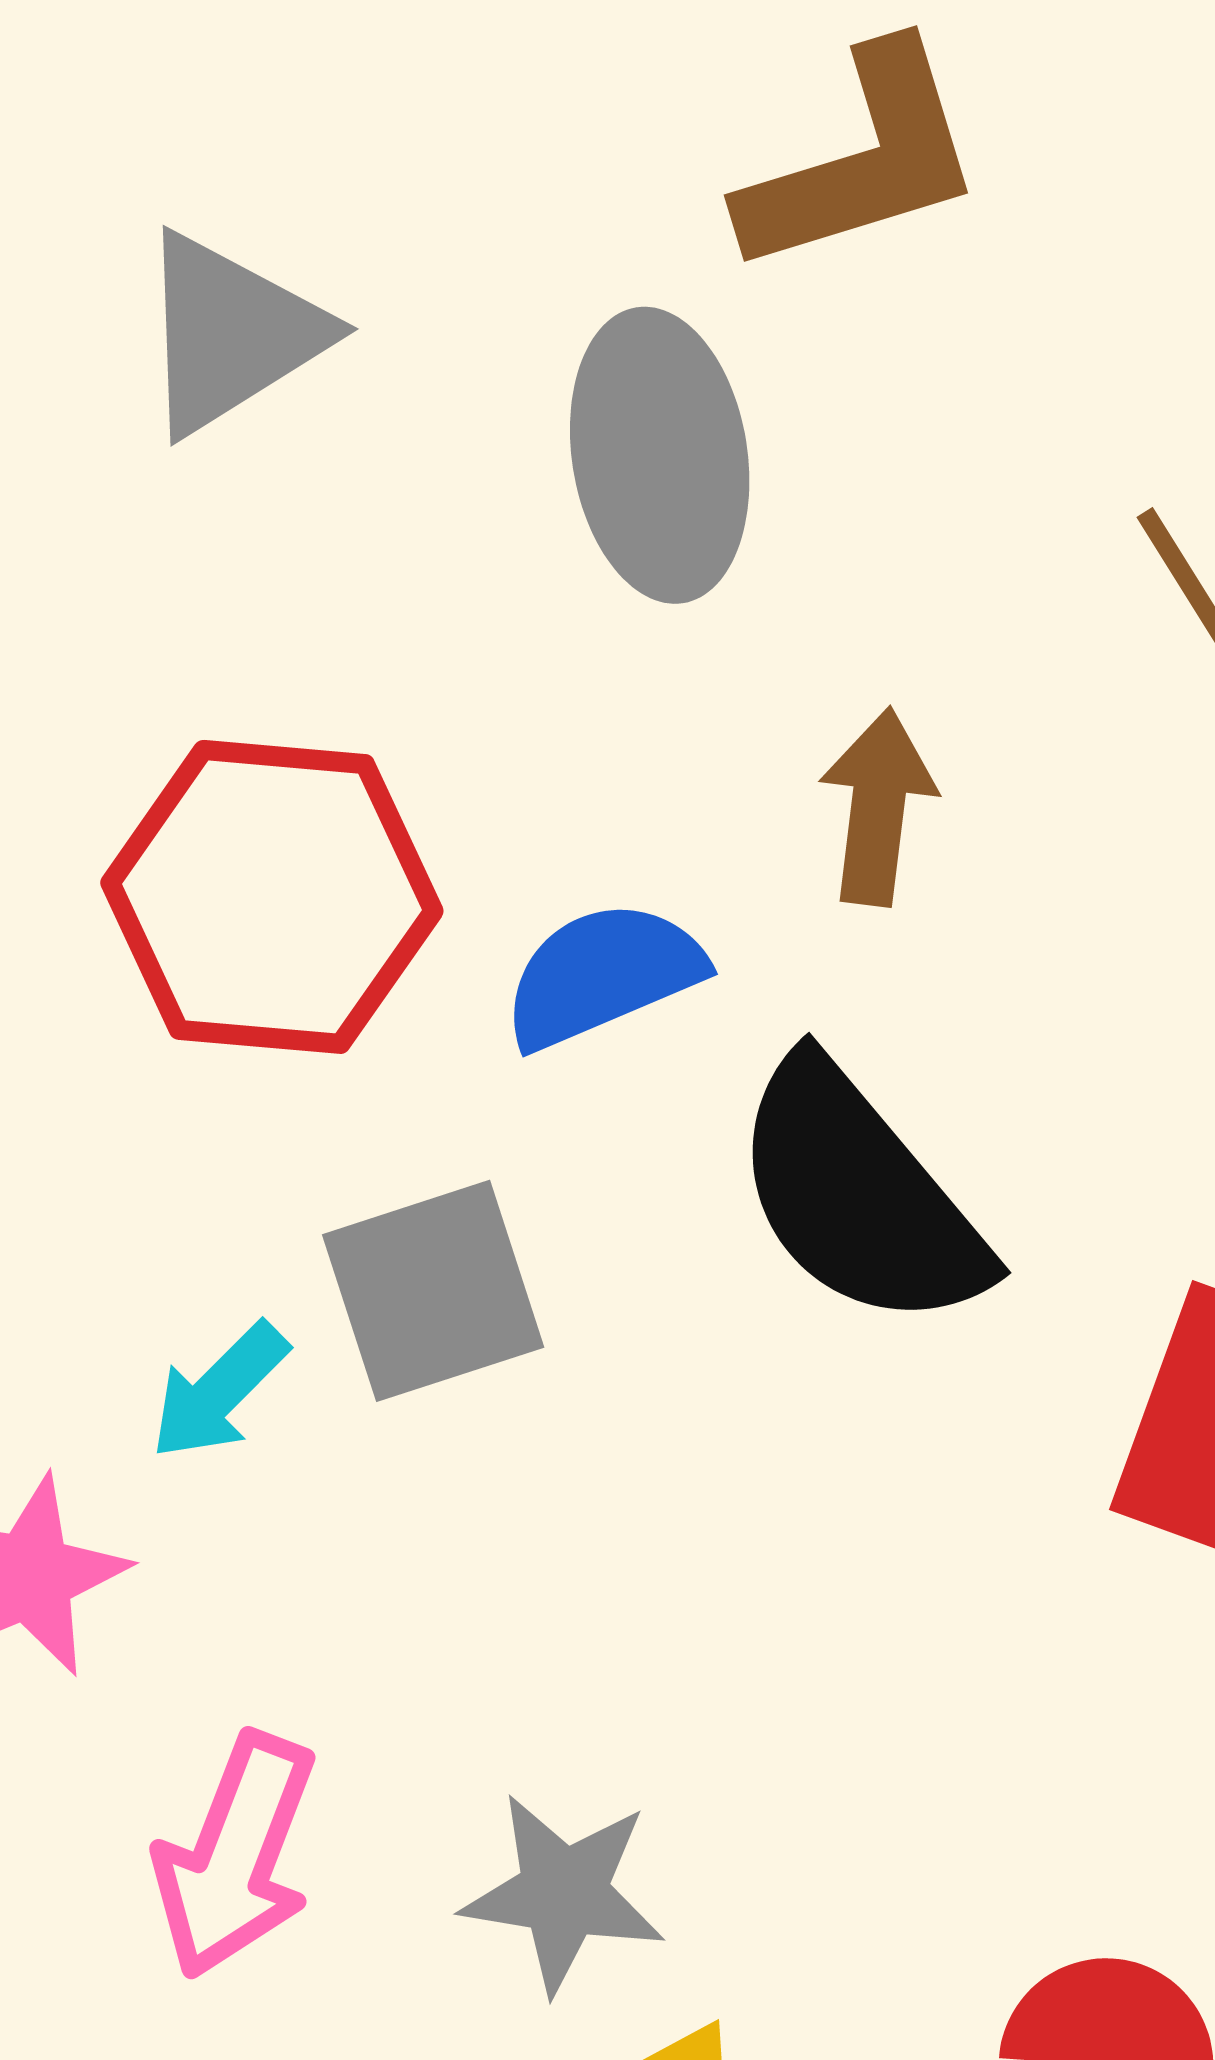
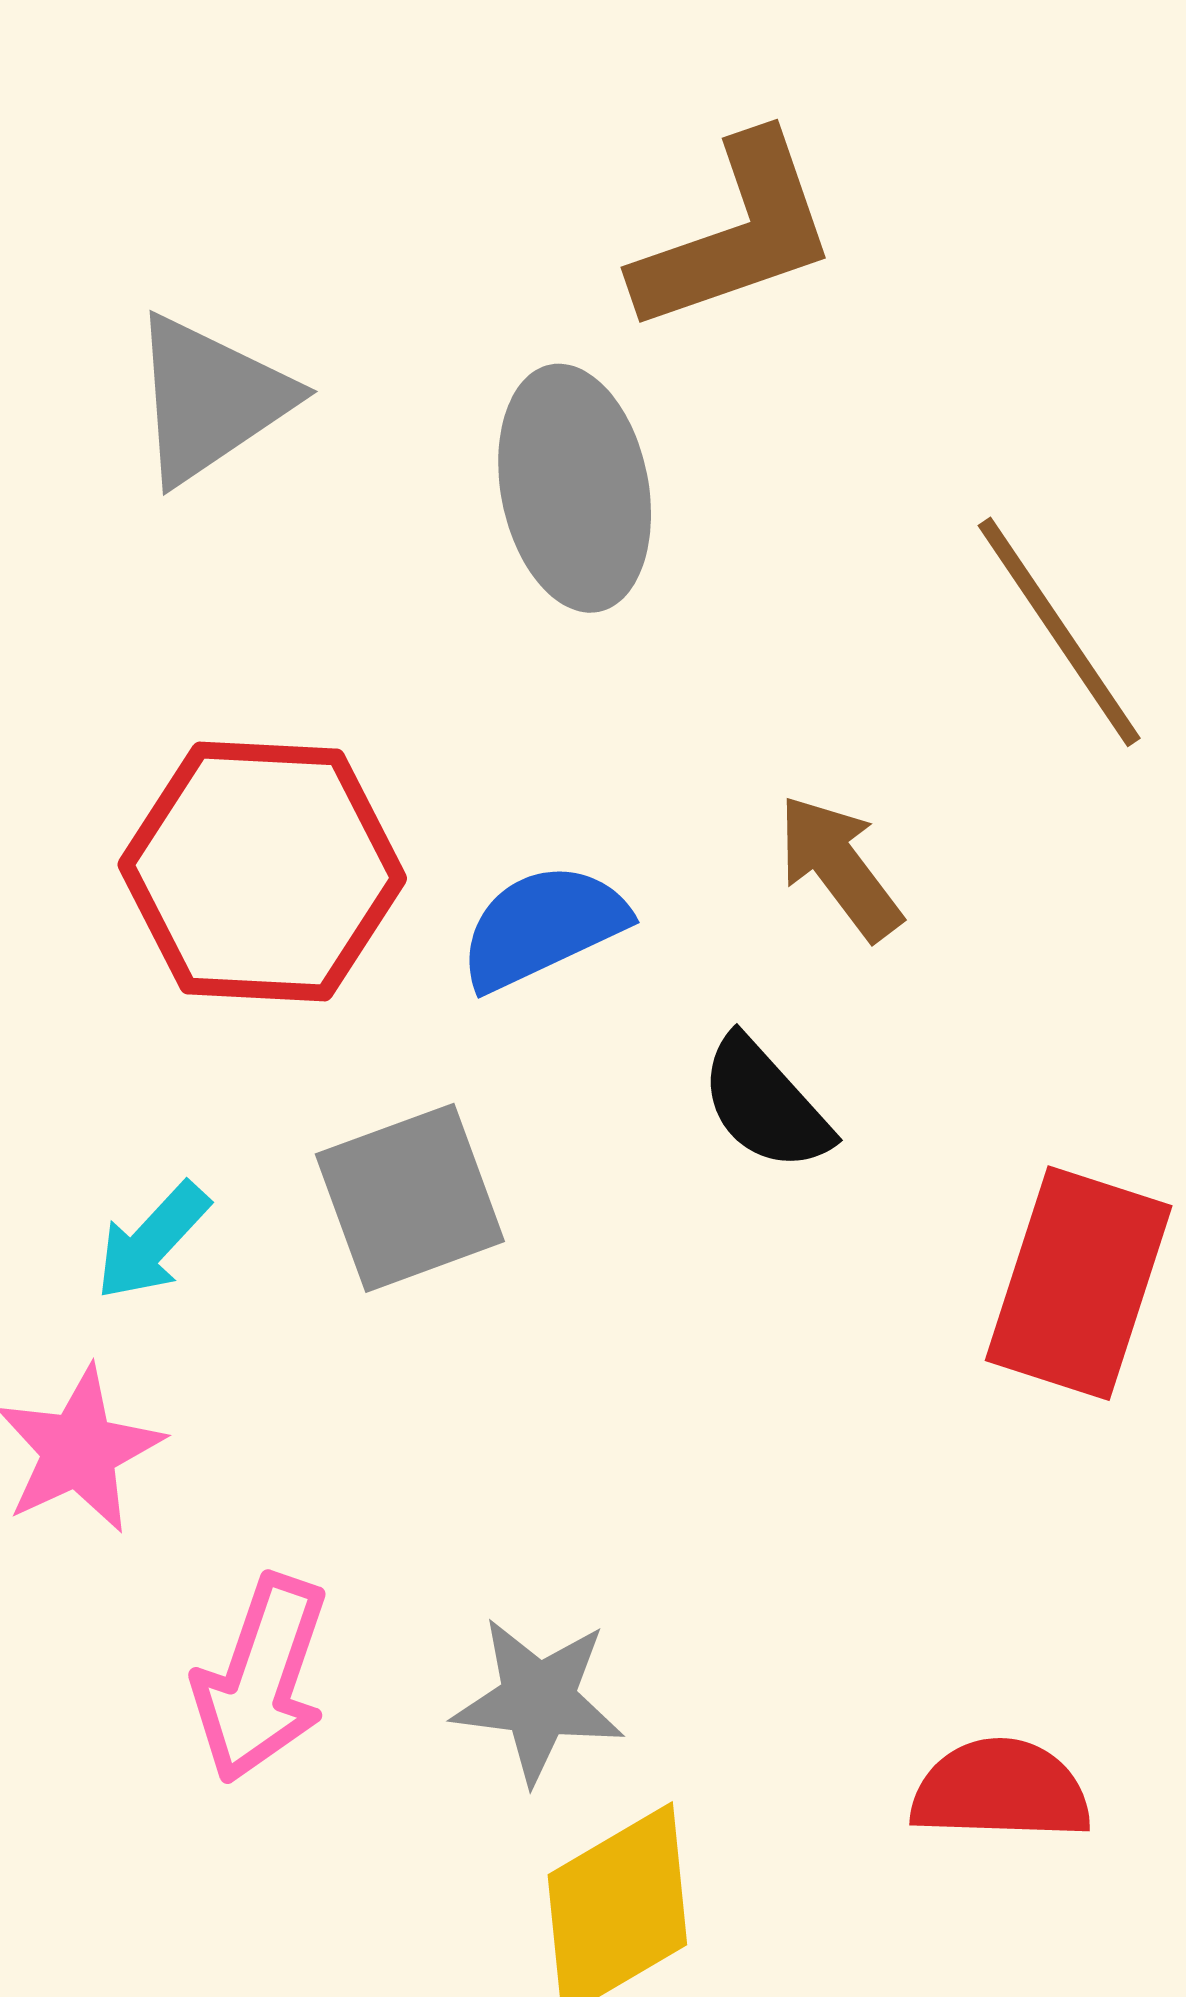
brown arrow: (878, 807) -> (839, 867), moved, turned -42
black semicircle: (859, 1195) -> (765, 1104), size x0.6
cyan arrow: (219, 1391) -> (152, 1241), moved

